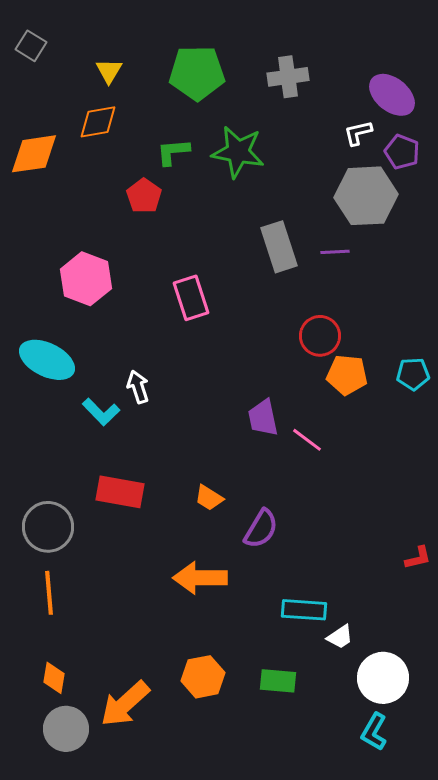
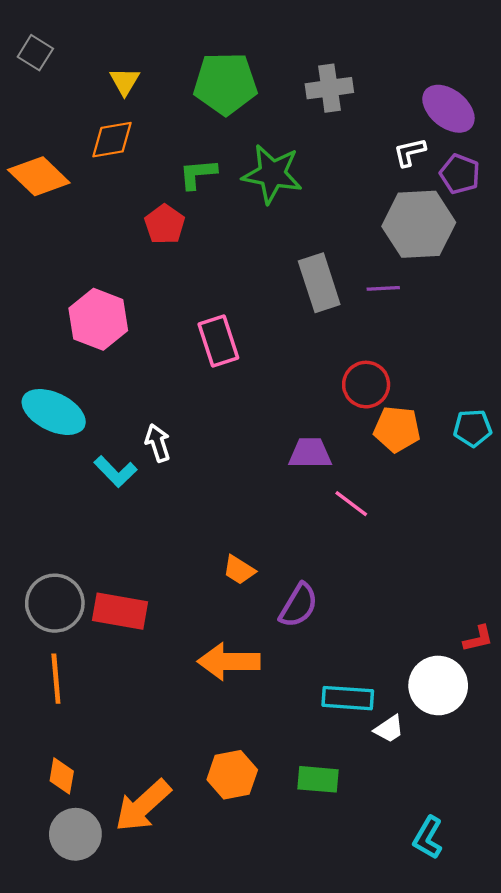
orange diamond: (34, 154) -> (39, 176), turned 52
purple trapezoid: (263, 418) -> (310, 453), moved, turned 102
red rectangle: (120, 492) -> (120, 611), moved
white circle: (383, 678) -> (438, 685), moved

